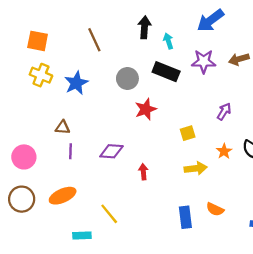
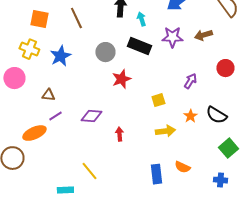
orange square: (38, 41) -> (39, 19), moved
purple line: (71, 151) -> (55, 116), turned 56
pink circle: (24, 157) -> (14, 78), moved
orange ellipse: (63, 196) -> (34, 133), moved

